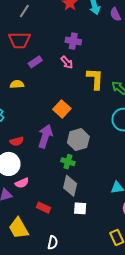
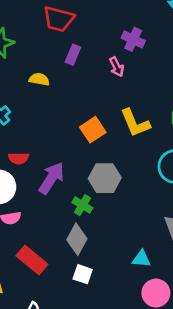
purple rectangle: (35, 62) -> (73, 55), turned -48
yellow L-shape: (95, 79) -> (135, 123), moved, turned 140
purple arrow: (45, 136) -> (51, 178), moved
red rectangle: (44, 208) -> (32, 260), size x1.5

